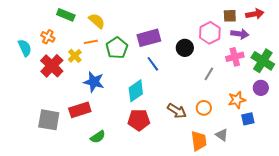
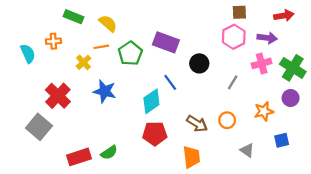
brown square: (230, 16) -> (239, 12), moved
orange cross: (48, 37) -> (53, 41), turned -32
purple rectangle: (149, 38) -> (166, 42), turned 35
black circle: (185, 48) -> (199, 63), moved
blue line: (153, 64) -> (170, 82), moved
red cross: (52, 66) -> (58, 96), moved
red rectangle: (80, 110) -> (79, 157), moved
blue square: (248, 119) -> (282, 140), moved
gray square: (49, 120) -> (39, 127), moved, turned 30
orange trapezoid: (199, 141) -> (191, 157), moved

